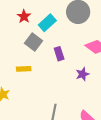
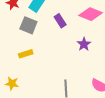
purple rectangle: (59, 54) -> (60, 21), moved

